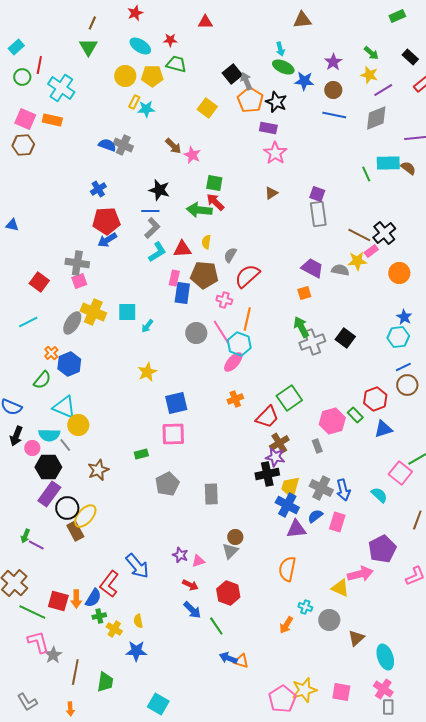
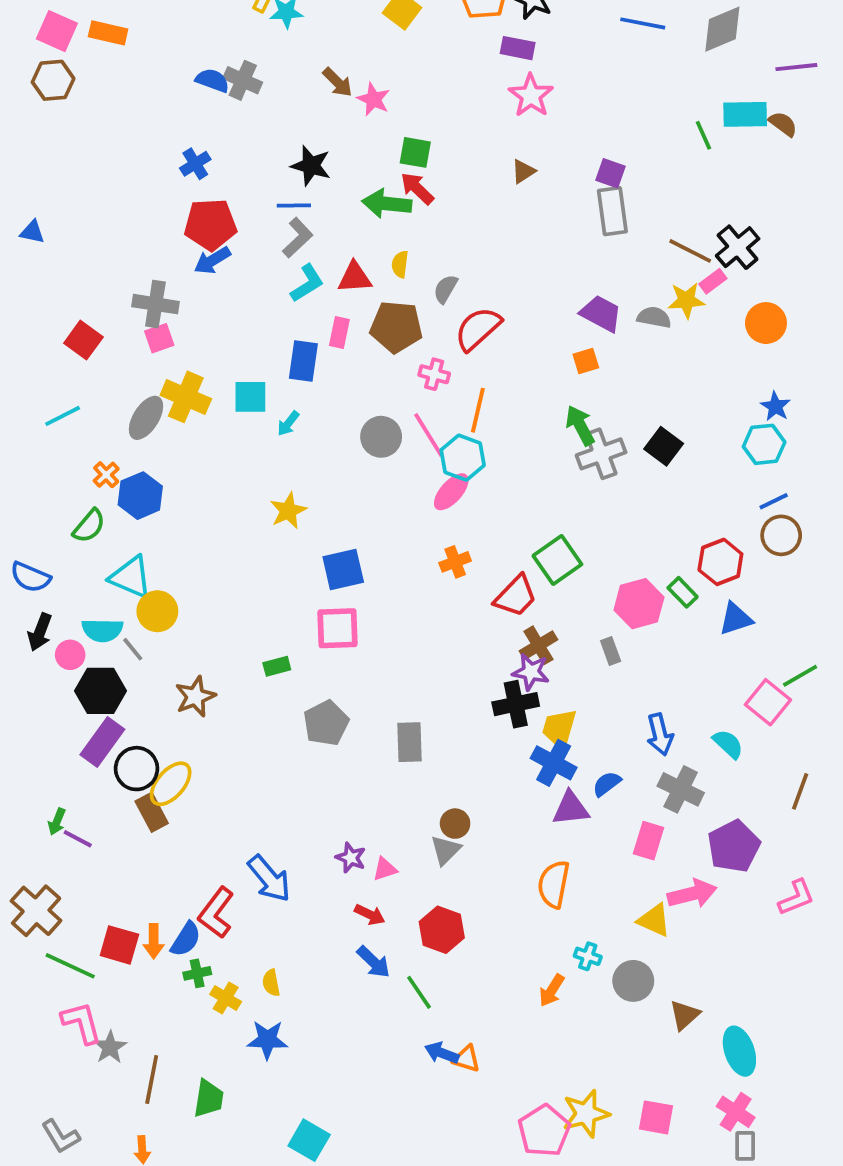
blue rectangle: (182, 293) -> (303, 361), moved
gray cross: (321, 488) -> (681, 789), moved
pink rectangle: (337, 522) -> (648, 841), moved

